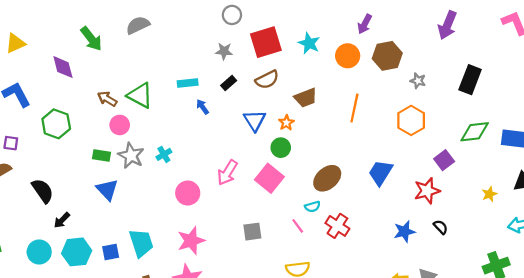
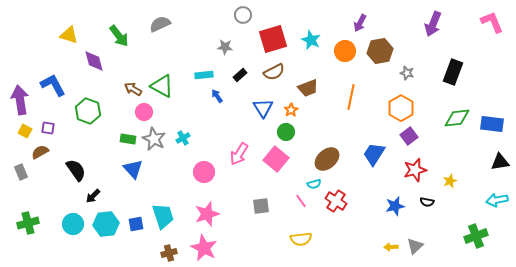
yellow triangle: (15, 43) -> (69, 35), moved, turned 42
gray star: (224, 51) -> (225, 47), moved
purple square: (444, 160) -> (409, 136), moved
yellow star: (489, 194) -> (450, 181), moved
black semicircle: (441, 227) -> (427, 202), turned 144

